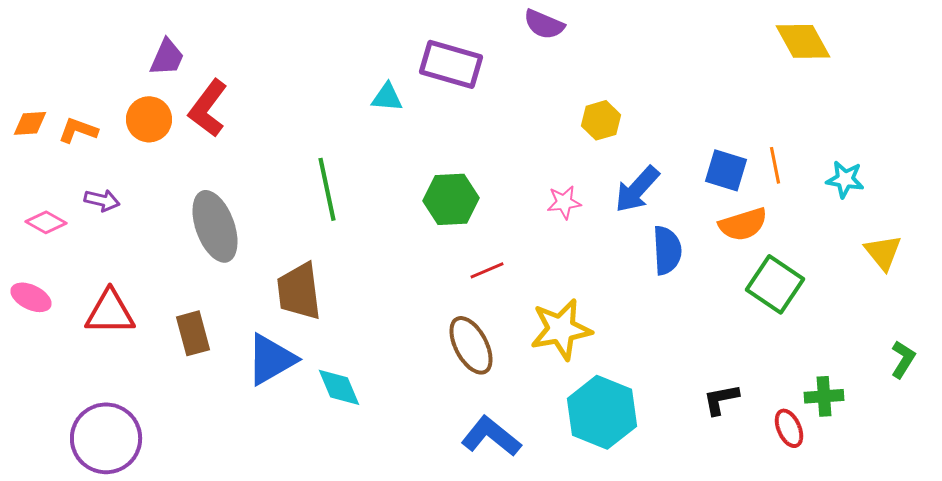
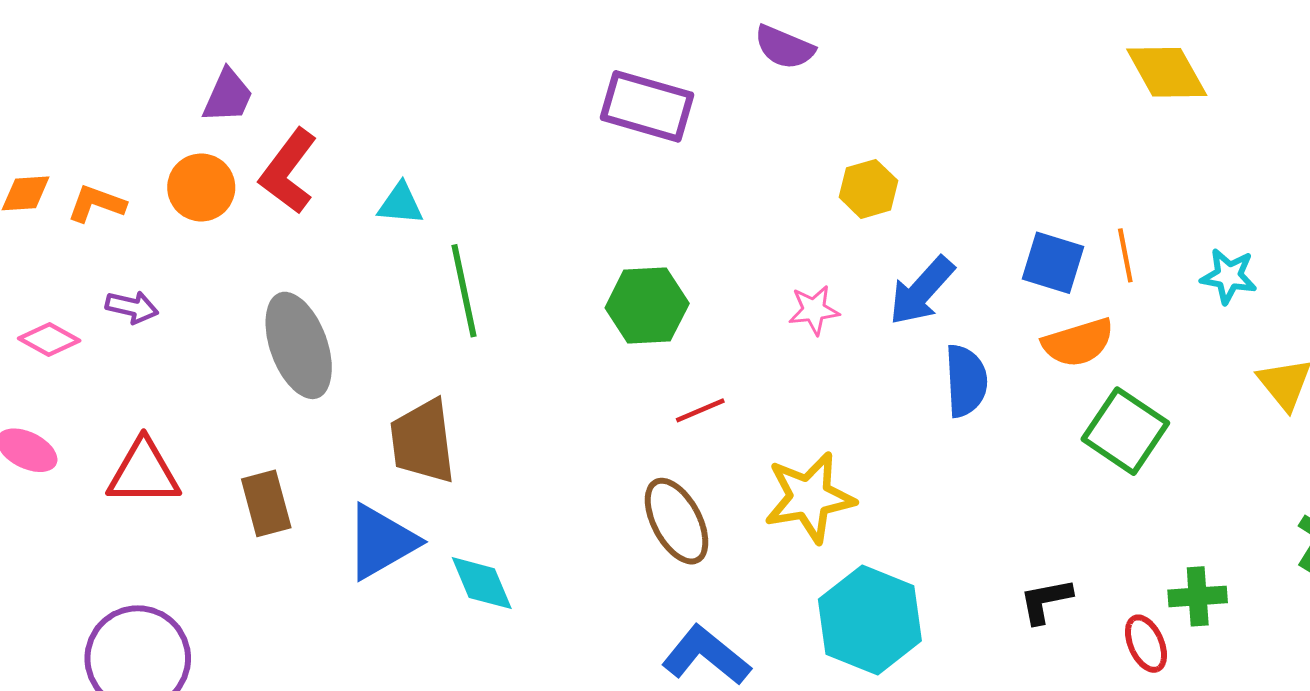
cyan triangle: (387, 97) -> (401, 204), moved

